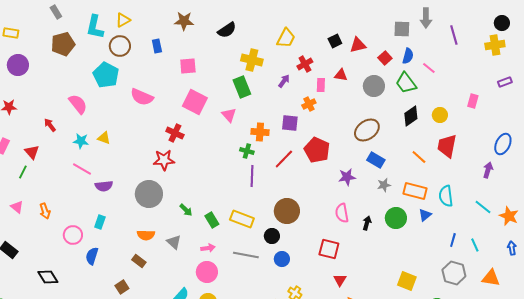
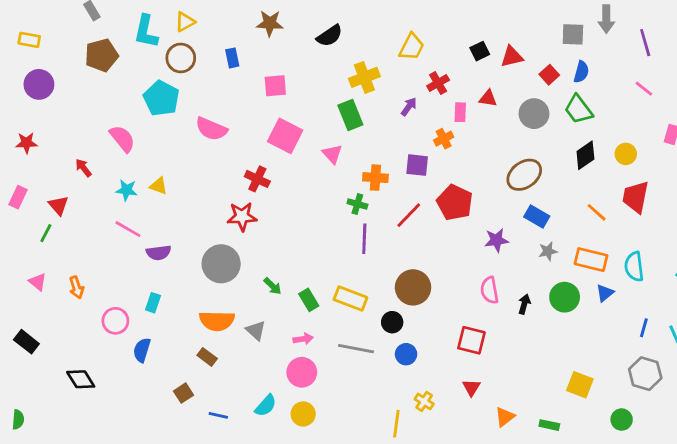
yellow cross: (252, 60) -> (364, 77), turned -35
pink line: (429, 68) -> (644, 89), moved
orange semicircle: (146, 235) -> (217, 321), size x1.4
red triangle: (340, 280) -> (471, 388), moved

